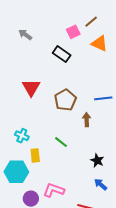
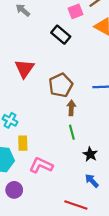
brown arrow: (87, 120) -> (71, 108), moved
green line: (61, 142) -> (72, 132), moved, turned 32
pink L-shape: (54, 190) -> (41, 165), moved

